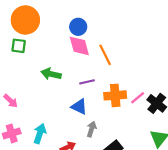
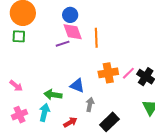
orange line: (105, 55) -> (96, 38), turned 30
green arrow: (51, 74) -> (53, 95), moved
purple line: (87, 82) -> (63, 44), moved

